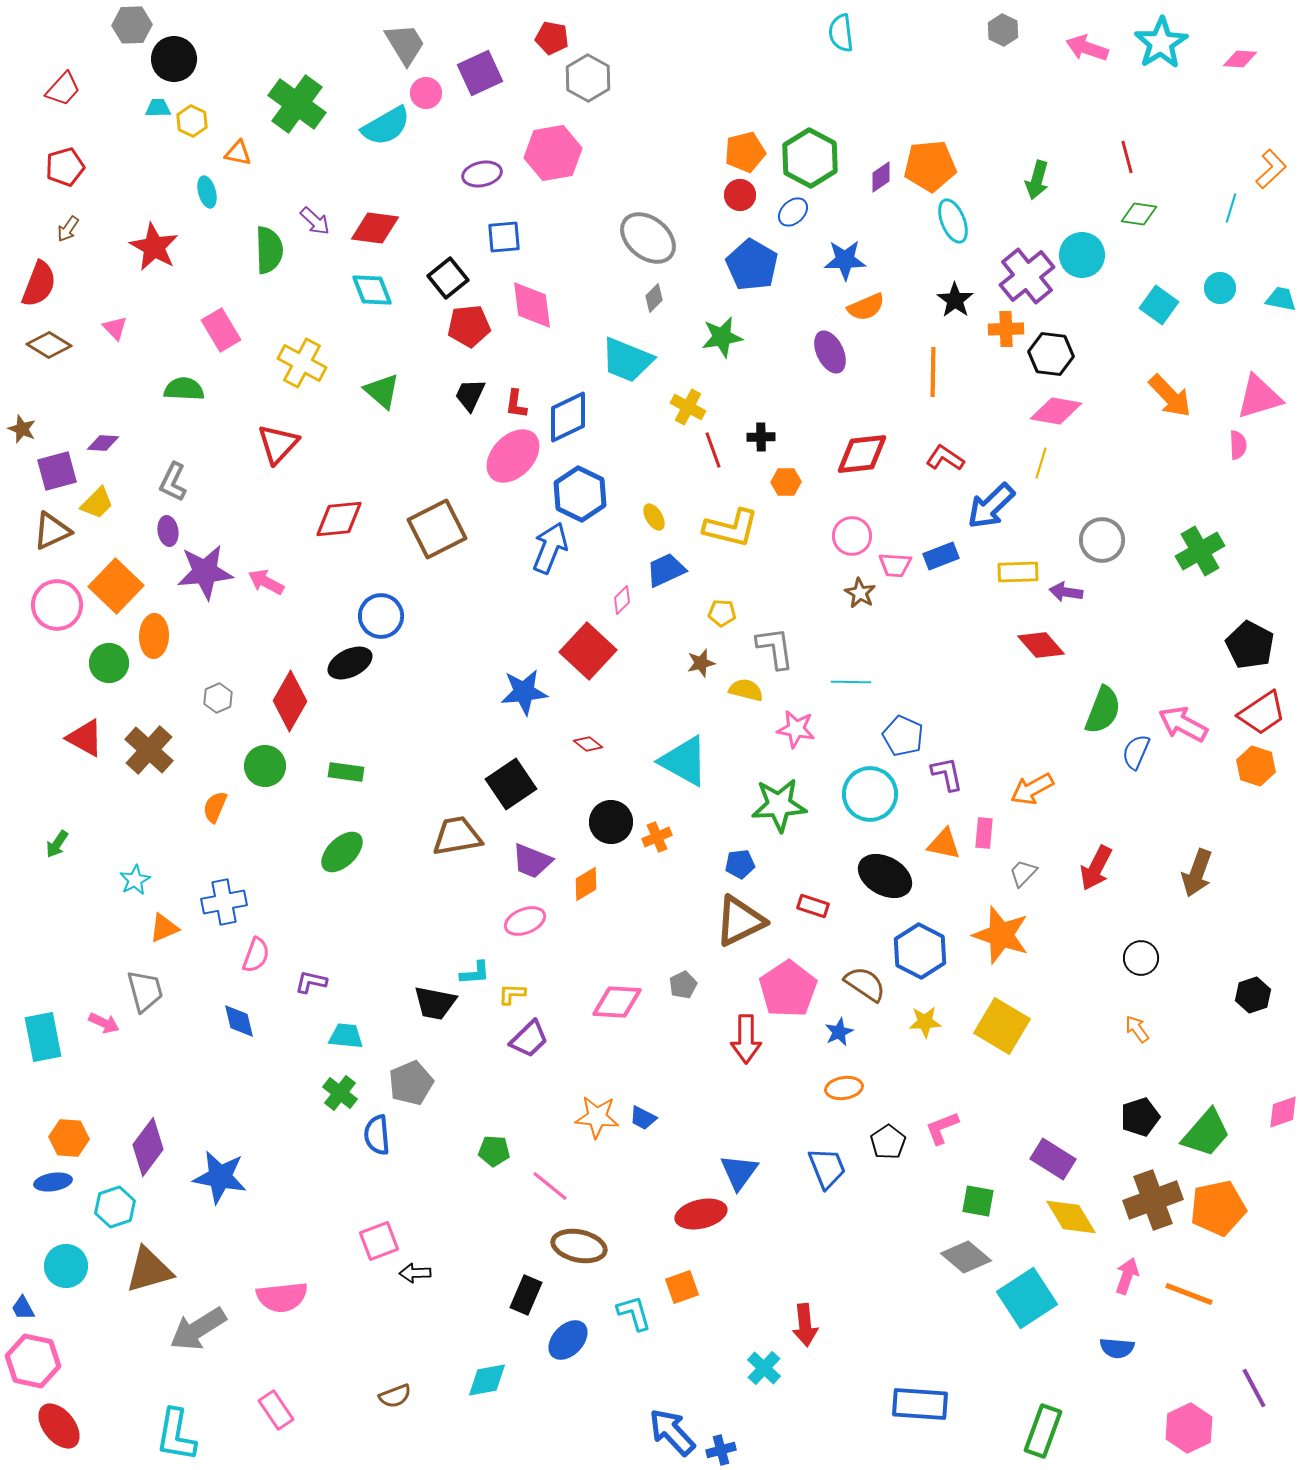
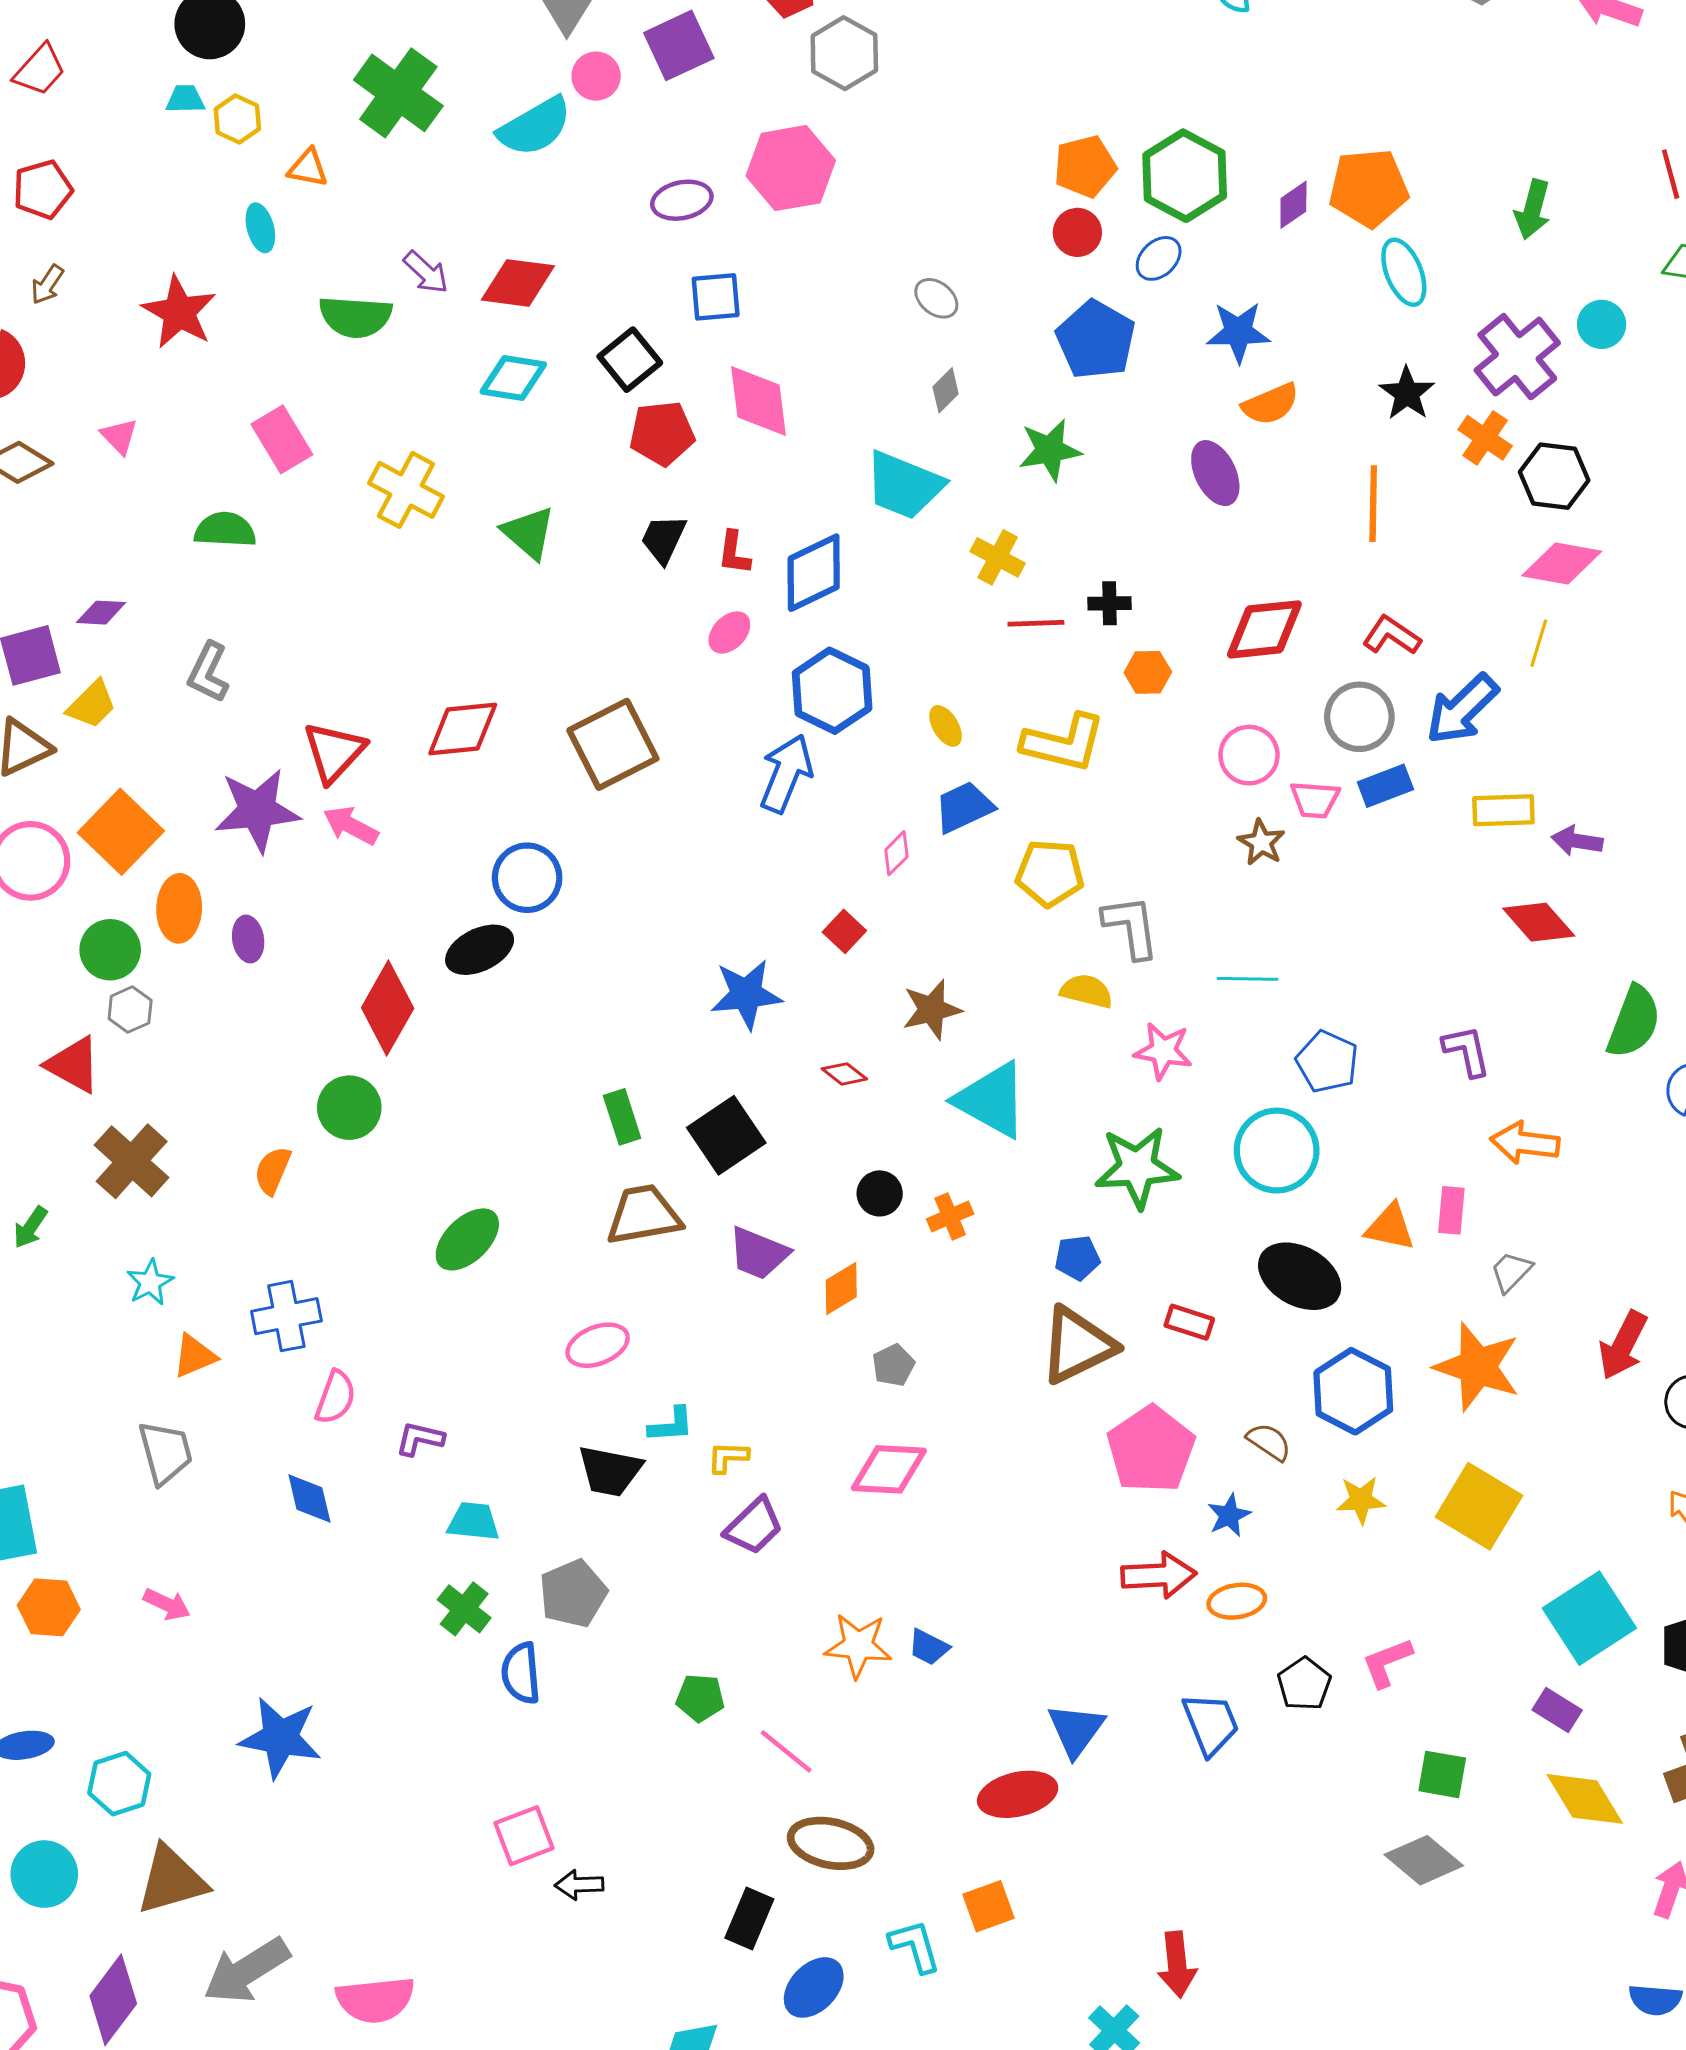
gray ellipse: (648, 238) -> (936, 298), size x0.5
green semicircle: (269, 250) -> (355, 317), turned 96
cyan circle: (1082, 255) -> (1602, 324), size x0.7
cyan diamond: (372, 290) -> (513, 378), turned -60
orange cross: (1006, 329) -> (1485, 438), turned 36
red triangle: (278, 444) -> (334, 752), moved
red line: (713, 450) -> (1036, 623), turned -72
pink ellipse: (513, 456) -> (729, 632), size x0.5
purple ellipse: (168, 531) -> (248, 939), moved
gray circle: (1102, 540) -> (1359, 717), moved
yellow pentagon: (722, 613) -> (1050, 873), size x1.6
red square: (588, 651) -> (844, 931), size x0.5
brown star: (701, 663) -> (932, 1010), moved, size x1.4
gray hexagon: (218, 698) -> (130, 1010), moved
brown cross: (149, 750) -> (132, 1161), moved
green rectangle: (346, 772) -> (622, 1117), moved, turned 64
purple L-shape: (947, 774) -> (1467, 1051), moved
orange arrow: (1032, 789) -> (1525, 1143), turned 36
black circle: (611, 822) -> (880, 1193), size x0.7
red arrow: (1096, 868) -> (1623, 1345), moved
pink ellipse: (525, 921) -> (598, 1345), moved
brown semicircle: (865, 984) -> (1269, 1442), size x0.7
gray pentagon: (683, 985) -> (893, 1365), moved
pink arrow: (104, 1023) -> (167, 1604), moved
red arrow: (746, 1039) -> (1159, 1575), moved, turned -93
orange hexagon: (69, 1138) -> (49, 1607), moved
purple diamond: (148, 1147) -> (113, 2000), moved
purple rectangle: (1053, 1159) -> (1557, 1710), size x0.7
pink semicircle: (282, 1297) -> (375, 2000), moved
cyan square: (1027, 1298) -> (1589, 1618), moved

